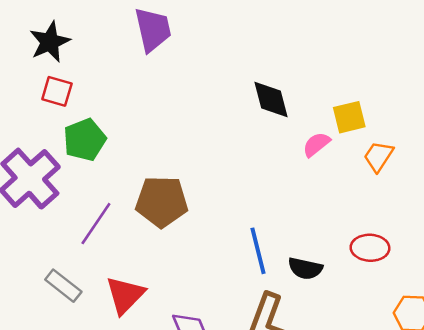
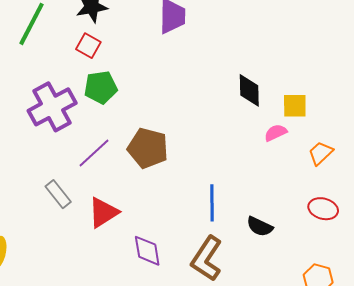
yellow square: (349, 117) -> (295, 106), moved
red ellipse: (370, 248) -> (323, 209), moved
black semicircle: (305, 268) -> (260, 227), moved

